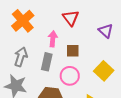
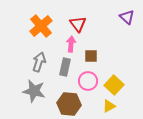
red triangle: (71, 18) -> (78, 24), moved
purple triangle: (106, 31) -> (127, 17), moved
yellow square: (104, 71) -> (114, 85), moved

